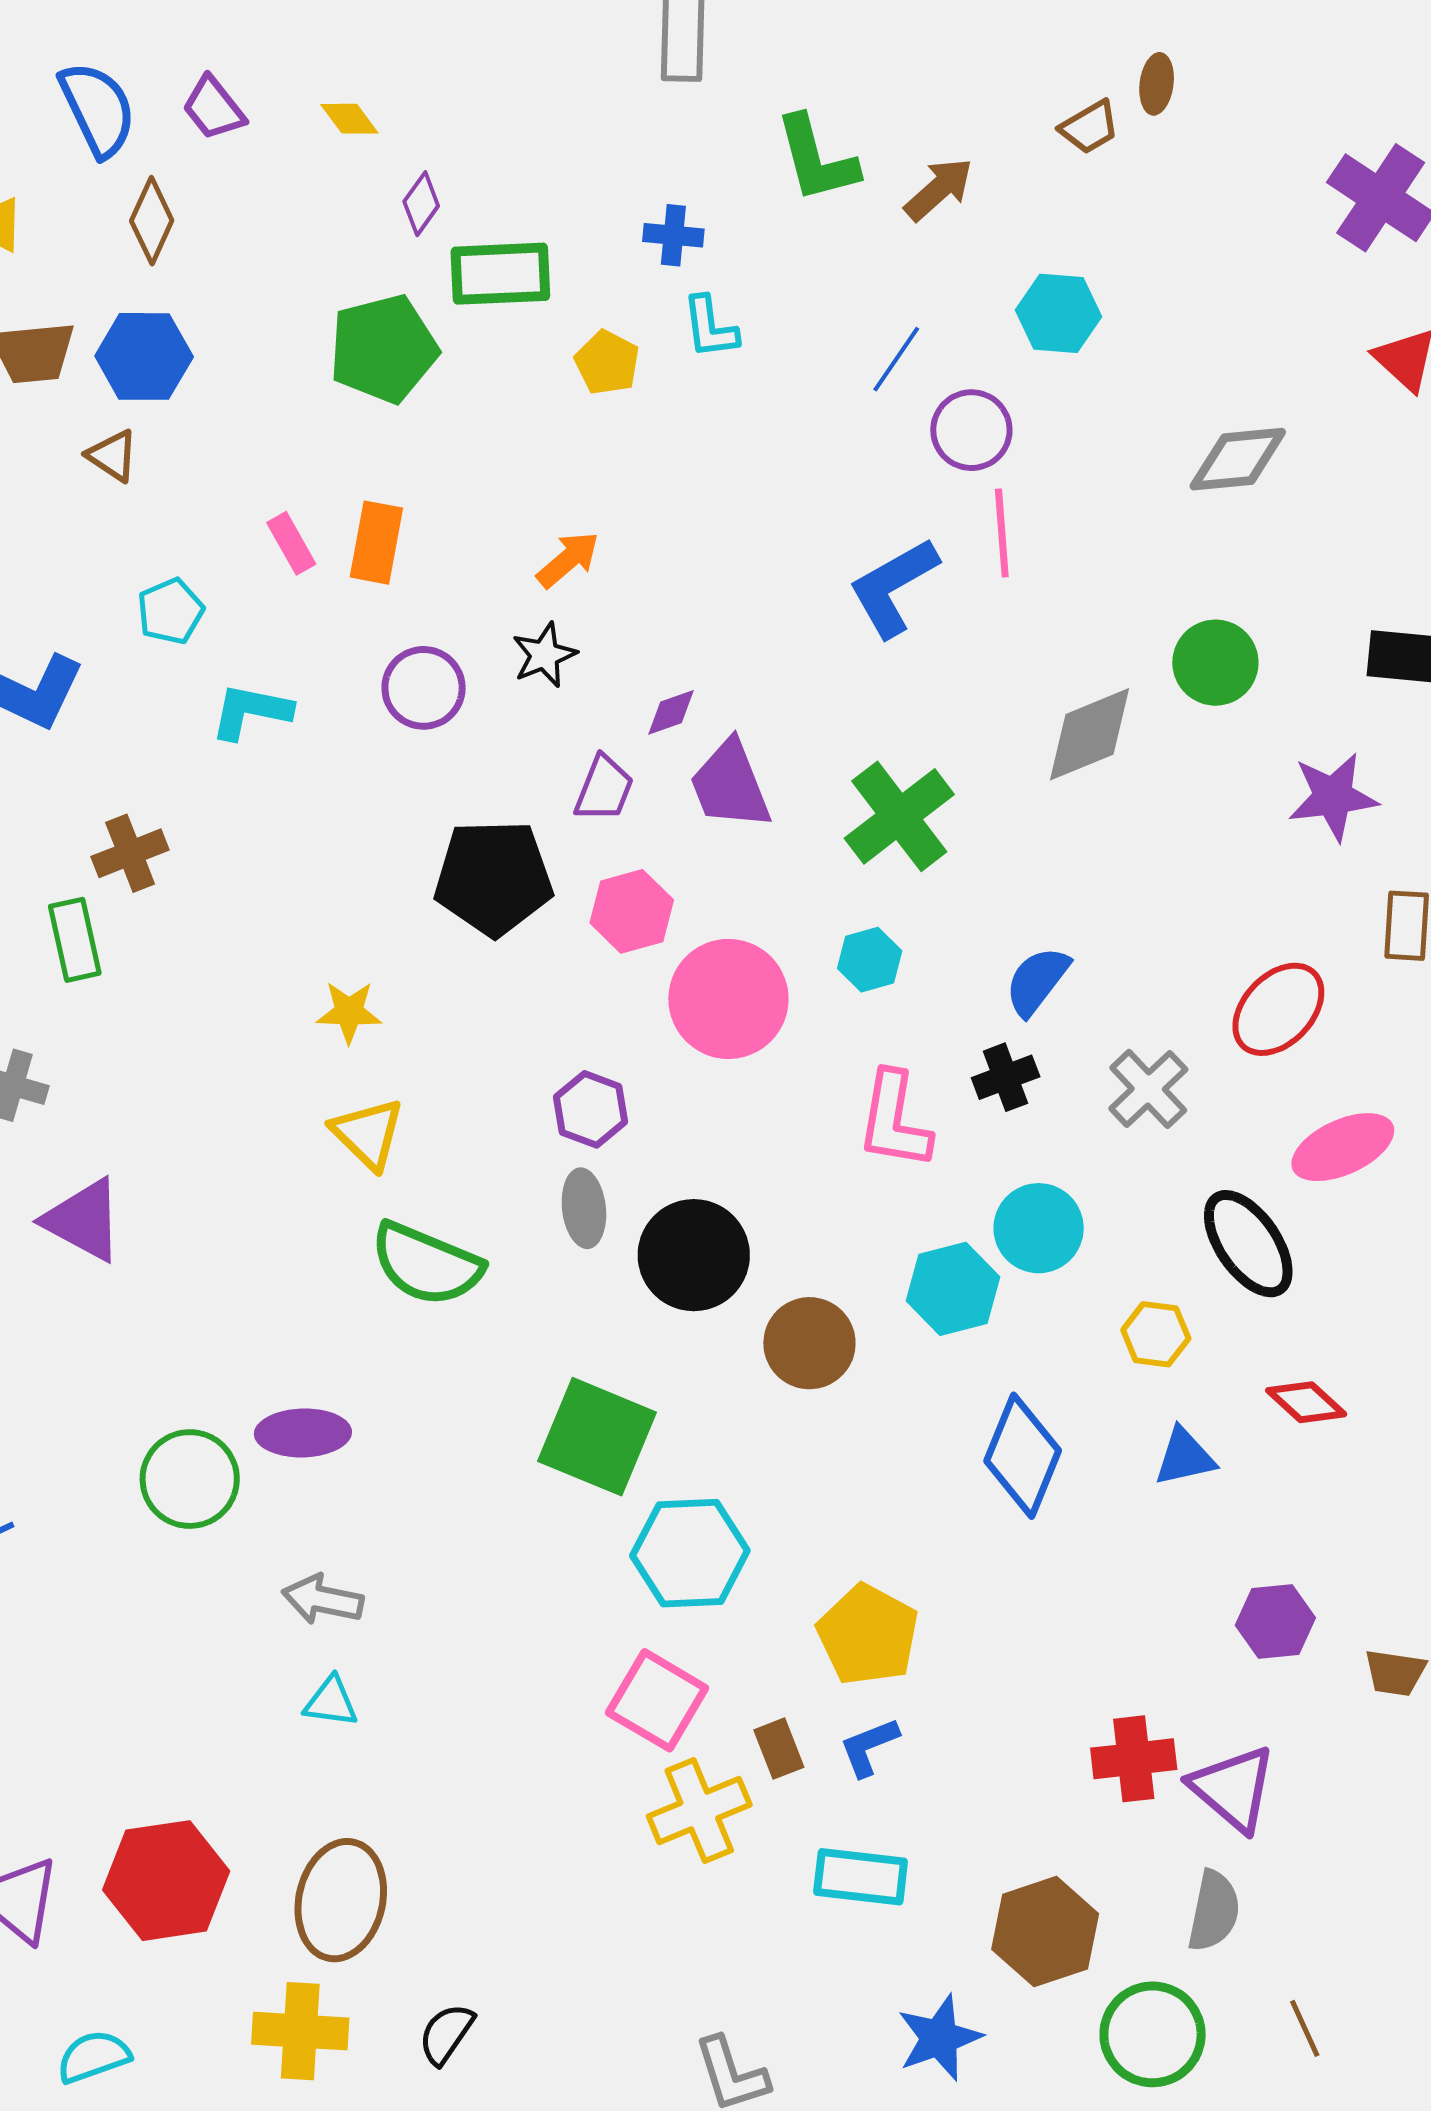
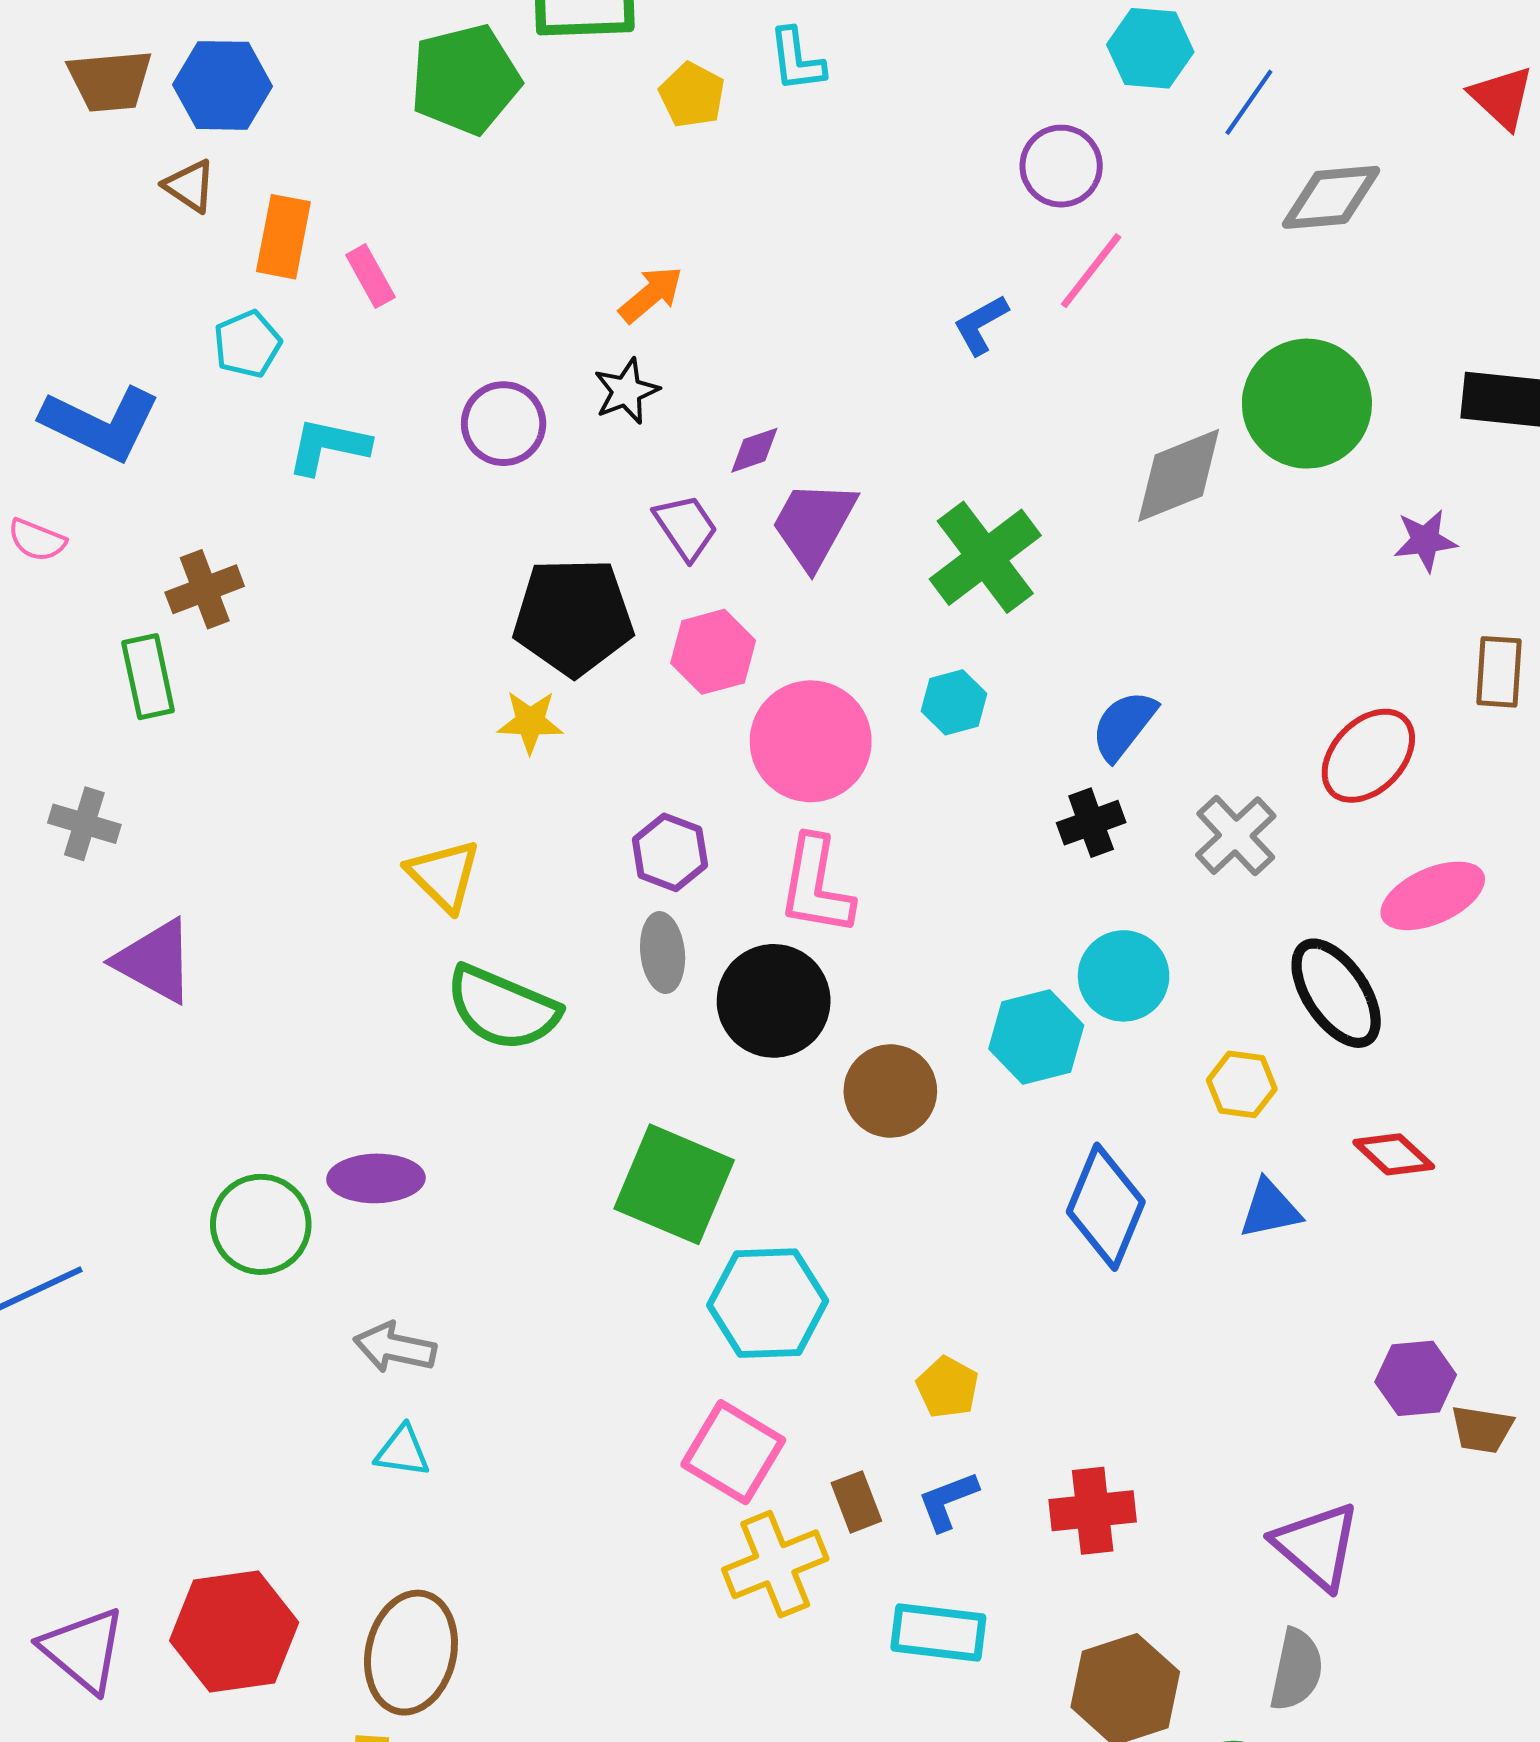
blue line: (896, 359) -> (1249, 102), moved
pink line: (1002, 533) -> (1091, 271), turned 42
orange rectangle: (376, 543) -> (283, 237), moved
blue L-shape: (893, 587) -> (981, 325), size x0.6
green circle: (1215, 663) -> (1307, 404), size x1.5
purple trapezoid: (730, 785) -> (814, 524), turned 50
purple trapezoid: (604, 789) -> (686, 527), turned -56
purple star: (1333, 797) -> (1425, 540), size x0.7
yellow star: (349, 1012) -> (530, 722), moved
pink L-shape: (894, 1120) -> (816, 886), moved
purple hexagon: (1275, 1621) -> (1416, 1378), moved
yellow pentagon: (868, 1635) -> (948, 1387), size x0.6
red cross: (1134, 1759) -> (1093, 1511), moved

